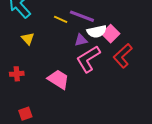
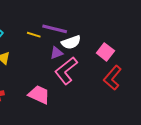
pink square: (111, 34) -> (105, 52), moved
red L-shape: (123, 56) -> (112, 78), moved

